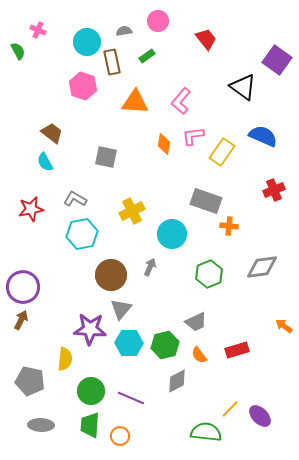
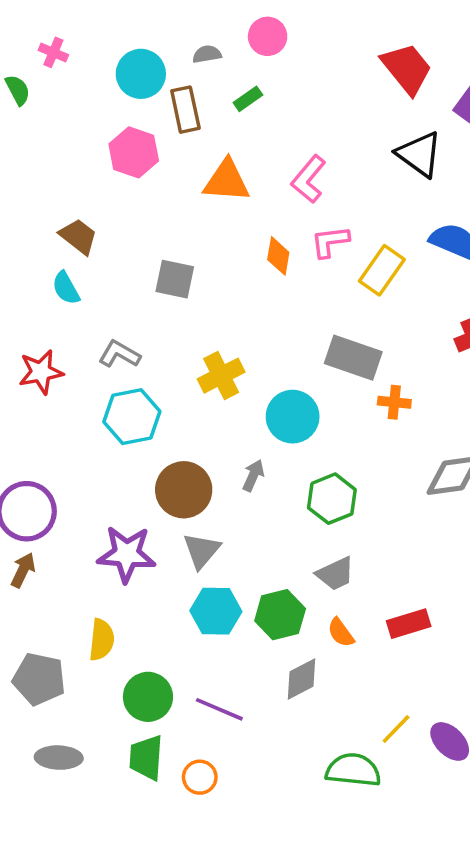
red trapezoid: (206, 39) -> (407, 68), moved, size x1.4
green hexagon: (209, 274) -> (332, 499), moved
purple star: (90, 329) -> (127, 554), moved

